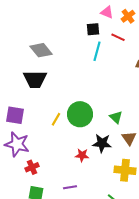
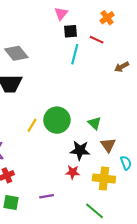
pink triangle: (107, 12) -> (61, 14), moved, turned 48
red star: (82, 155) -> (73, 172), moved

